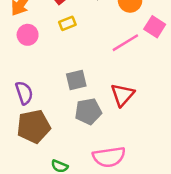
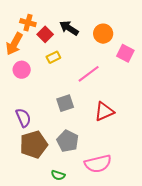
pink line: (125, 43) -> (89, 74), moved
red triangle: (122, 95) -> (104, 112), turned 30
gray pentagon: (88, 111) -> (68, 141), moved, turned -30

